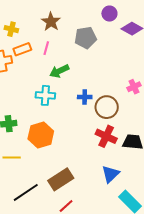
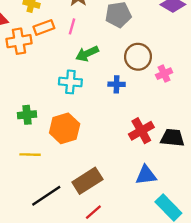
pink cross: (134, 87) -> (164, 74), moved
brown circle: (107, 107) -> (138, 57), moved
red cross: (106, 136) -> (141, 131), turned 35
blue triangle: (110, 174) -> (146, 175), turned 36

